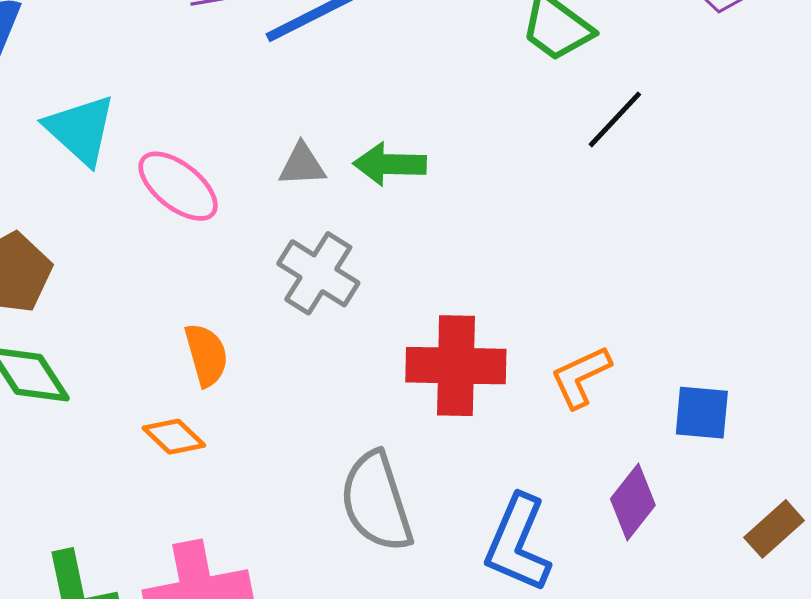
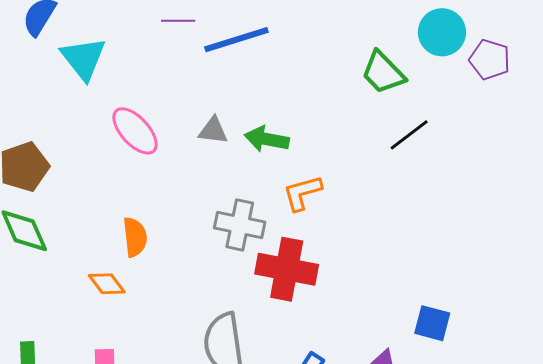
cyan triangle: (80, 130) -> (83, 58), moved
gray cross: (318, 273) -> (240, 225), moved, turned -30
orange L-shape: (581, 377) -> (302, 193), moved

